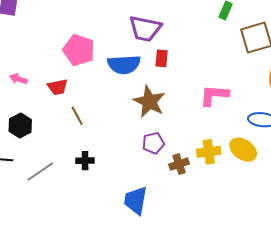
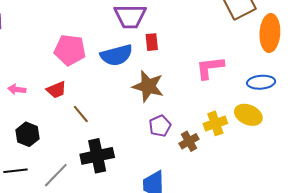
black cross: (85, 161) -> (97, 156), size x1.8

